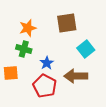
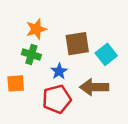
brown square: (67, 23) -> (77, 44), moved
red pentagon: (45, 86) -> (57, 99), turned 30

